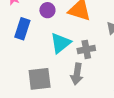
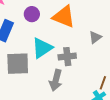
gray square: (40, 79) -> (18, 64), moved

